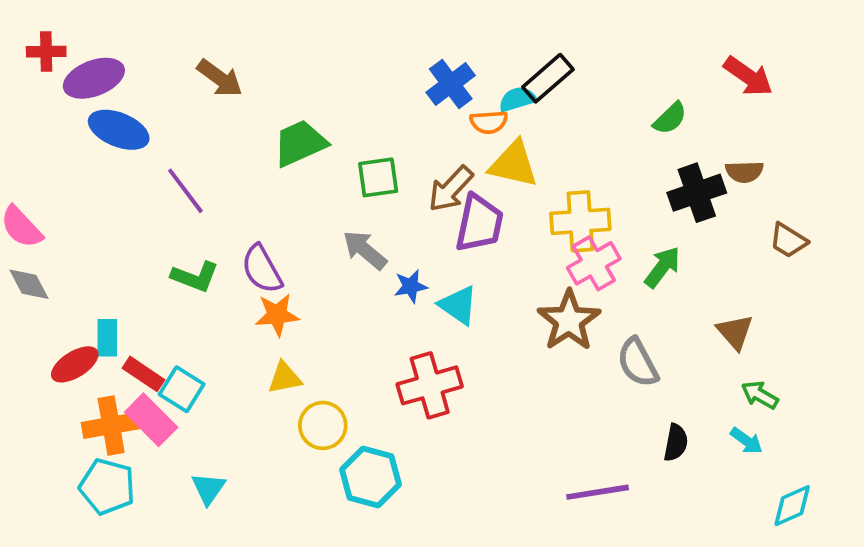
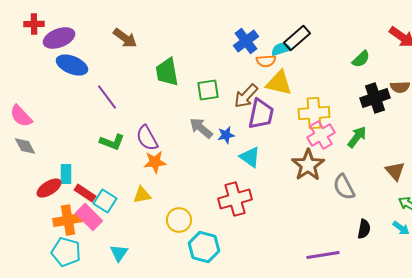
green trapezoid: (300, 143) -> (167, 72), turned -76
blue star: (411, 286) -> (226, 135), moved
yellow triangle: (285, 378) -> (142, 195), moved

